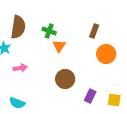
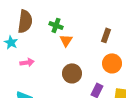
brown rectangle: (94, 31) -> (106, 35), moved
orange circle: (106, 54) -> (112, 63), moved

